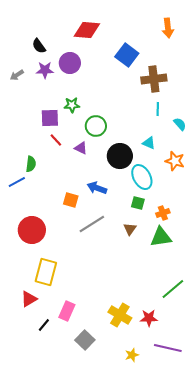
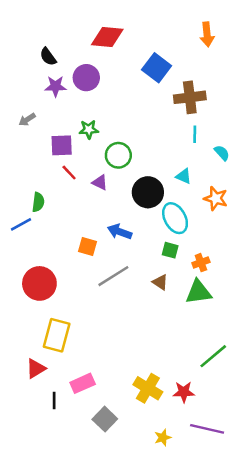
gray arrow: (17, 75) -> (27, 120), moved
brown triangle: (130, 229) -> (160, 282), turned -32
pink rectangle: (67, 311) -> (83, 383), turned 42
black line: (44, 325) -> (54, 401), turned -40

